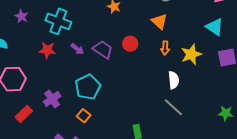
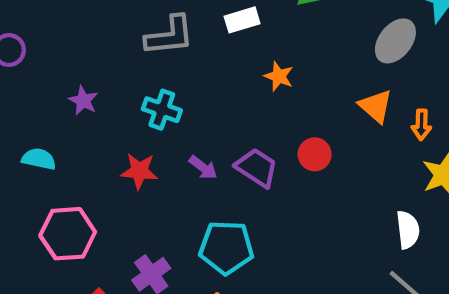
cyan cross: (58, 21) -> (162, 110), size x0.7
orange arrow: (165, 48) -> (421, 125), moved
cyan pentagon: (88, 87) -> (226, 247), turned 30

